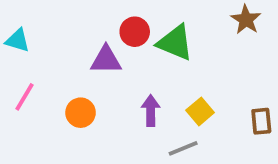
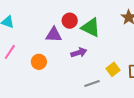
purple arrow: (151, 110) -> (79, 53), moved, turned 70
yellow square: (200, 111) -> (113, 69), moved

